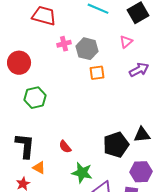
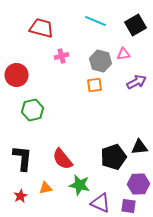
pink triangle: (126, 42) -> (124, 54), turned 32
gray hexagon: (87, 49) -> (100, 61), moved
red semicircle: (65, 147) -> (62, 159), size x1.6
orange triangle: (39, 168) -> (46, 188), moved, turned -40

